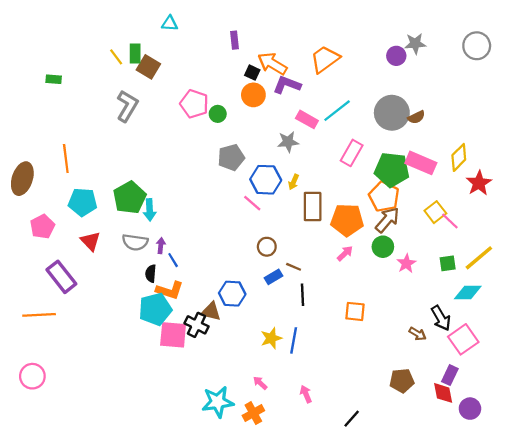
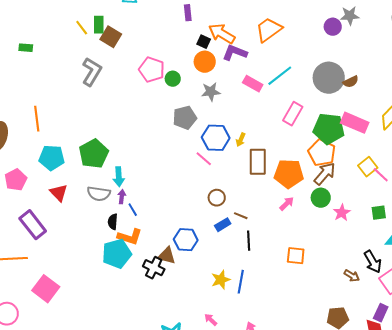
gray star: (288, 142) -> (211, 92), moved
cyan arrow: (150, 210) -> (119, 177), moved
pink square: (173, 335) -> (46, 289), moved, turned 32

